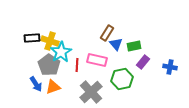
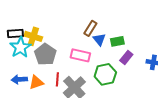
cyan star: (61, 52) -> (20, 47), moved
gray pentagon: (49, 65) -> (45, 54), moved
red line: (77, 65) -> (57, 79), moved
blue arrow: (36, 84) -> (19, 79), turned 119

